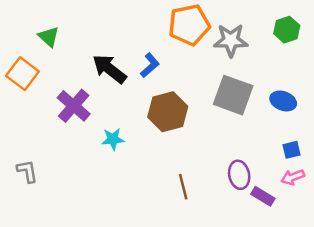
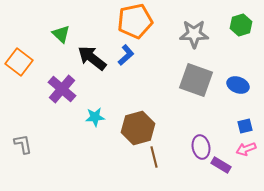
orange pentagon: (189, 25) -> (135, 21), moved
green triangle: (49, 37) -> (61, 34), moved
brown hexagon: (168, 112) -> (138, 128), moved

